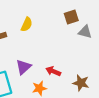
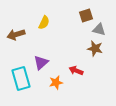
red arrow: (53, 71) -> (76, 71), moved
brown star: (81, 83) -> (95, 49), moved

